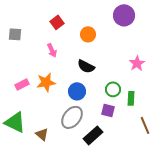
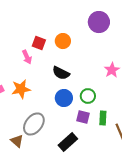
red square: (57, 22) -> (39, 43), moved, turned -32
blue circle: (77, 91) -> (64, 98), moved
green rectangle: (131, 98) -> (103, 118), moved
gray ellipse: (72, 117) -> (34, 124), moved

